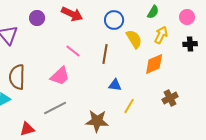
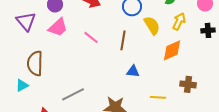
pink trapezoid: (60, 76) -> (58, 27), moved
brown cross: (170, 98) -> (188, 84), turned 35
yellow line: (129, 106) -> (158, 97), moved, turned 63

